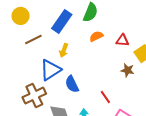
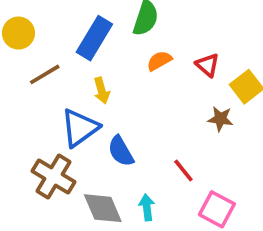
red triangle: (122, 40) -> (207, 65), turned 40
yellow arrow: (64, 50) -> (102, 91), turned -32
brown cross: (34, 95) -> (54, 177), turned -30

